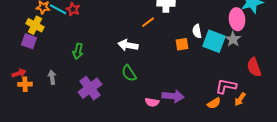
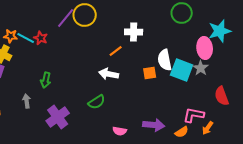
white semicircle: (197, 31) -> (165, 60), size x1.5
white arrow: (128, 45) -> (109, 74), moved
green semicircle: (129, 73) -> (97, 102), turned -90
gray arrow: (52, 77) -> (27, 101), moved
purple arrow: (173, 96) -> (154, 125), moved

